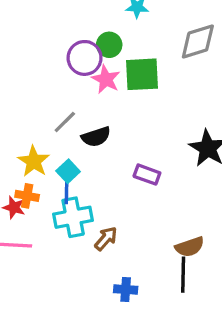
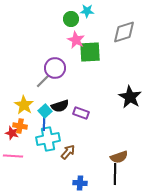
green circle: (109, 45) -> (71, 19), moved
purple circle: (85, 58) -> (55, 68), moved
pink star: (106, 79) -> (76, 40), moved
black semicircle: (96, 137) -> (60, 106), moved
purple rectangle: (147, 175) -> (81, 113), moved

